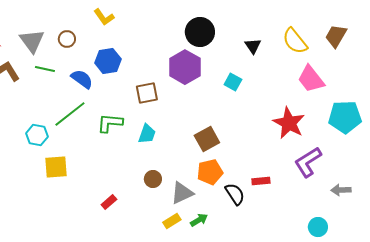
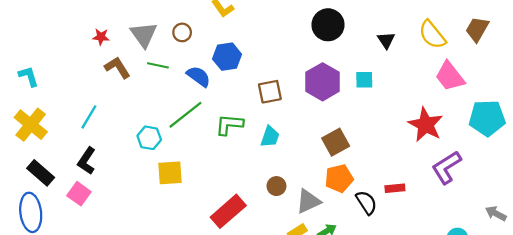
purple hexagon: (185, 67) -> (323, 82), moved
cyan square: (233, 82) -> (364, 80), turned -30
gray arrow: (341, 190) -> (496, 213), moved, turned 30
red rectangle: (109, 202) -> (228, 211), size x2.0

